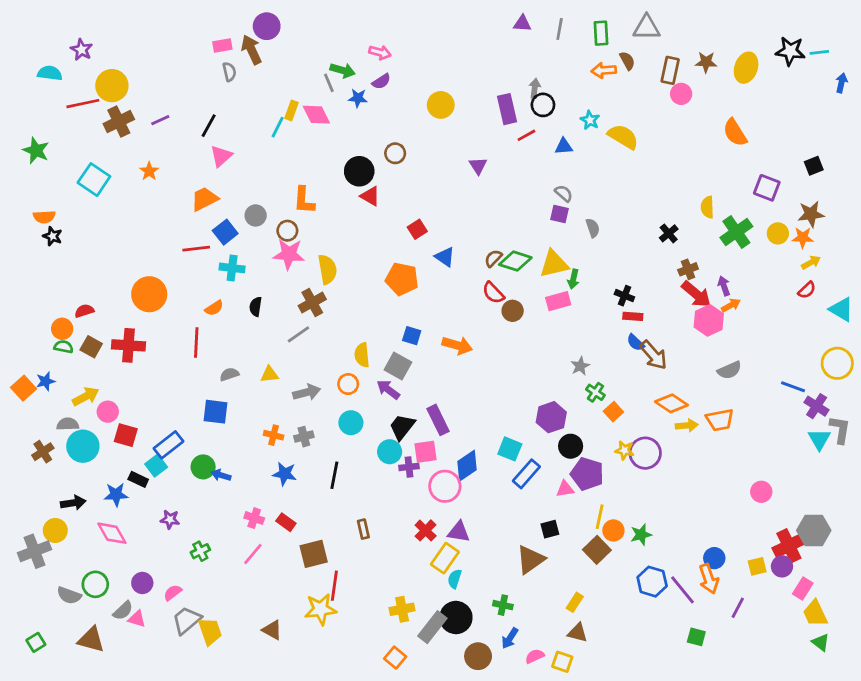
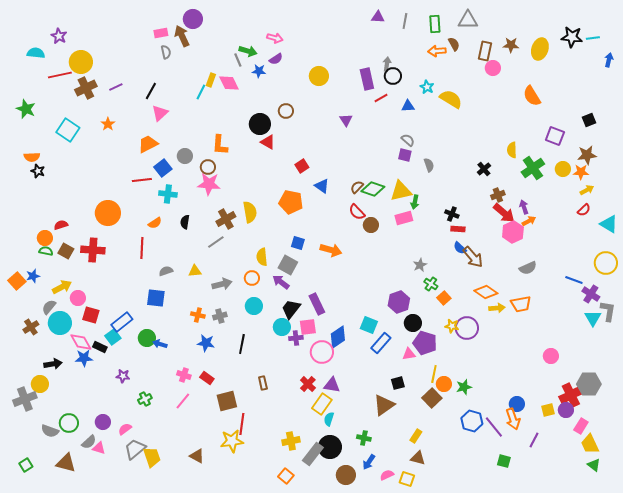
yellow semicircle: (327, 269) -> (250, 212), moved
gray semicircle: (68, 424) -> (49, 307), turned -49
pink diamond: (112, 533) -> (81, 342), moved

